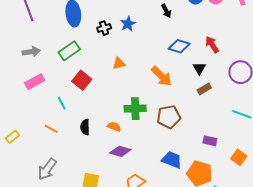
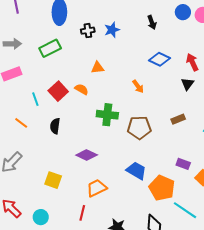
black triangle: (199, 68) -> (187, 84), moved
orange arrow: (162, 76) -> (138, 86), size x0.6
red square: (82, 80) -> (58, 91), moved
brown rectangle: (204, 89) -> (178, 119), moved
orange semicircle: (114, 127) -> (81, 89), moved
purple rectangle: (210, 141) -> (183, 164), moved

